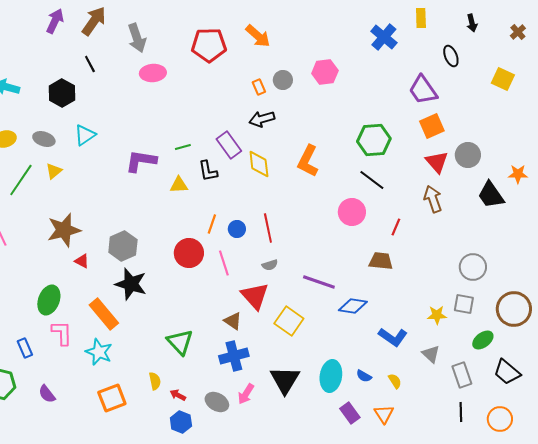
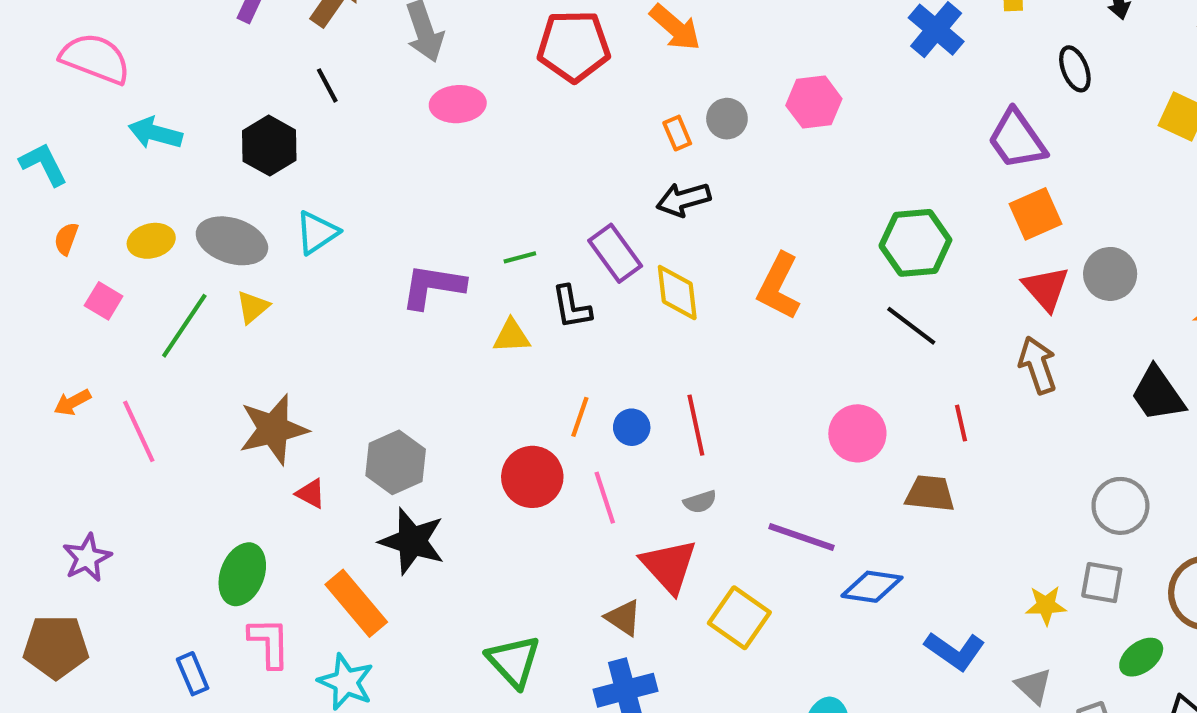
gray ellipse: (44, 139) -> (232, 241), size x1.5
black trapezoid: (491, 195) -> (1158, 394), moved
pink circle: (352, 212) -> (857, 433), moved
red line: (396, 227) -> (961, 423), turned -36

